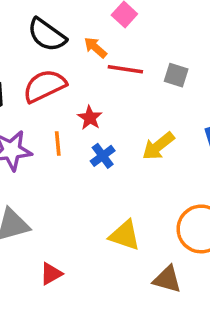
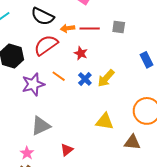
orange arrow: (95, 48) -> (68, 28), moved, turned -40
red star: (90, 118) -> (81, 53), moved
orange line: (58, 143) -> (59, 76), turned -40
yellow arrow: (158, 146) -> (106, 78), moved

